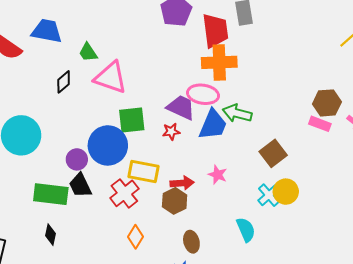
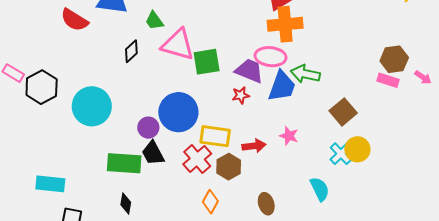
green square: (132, 120) -> (207, 62), moved
brown hexagon: (175, 201) -> (229, 167), moved

